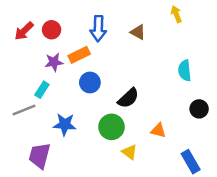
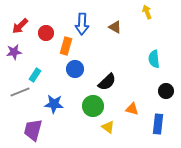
red circle: (52, 30) -> (46, 33), moved
orange rectangle: (79, 55) -> (66, 46), turned -48
purple star: (54, 62) -> (14, 52), moved
blue rectangle: (191, 162) -> (158, 124), moved, turned 36

